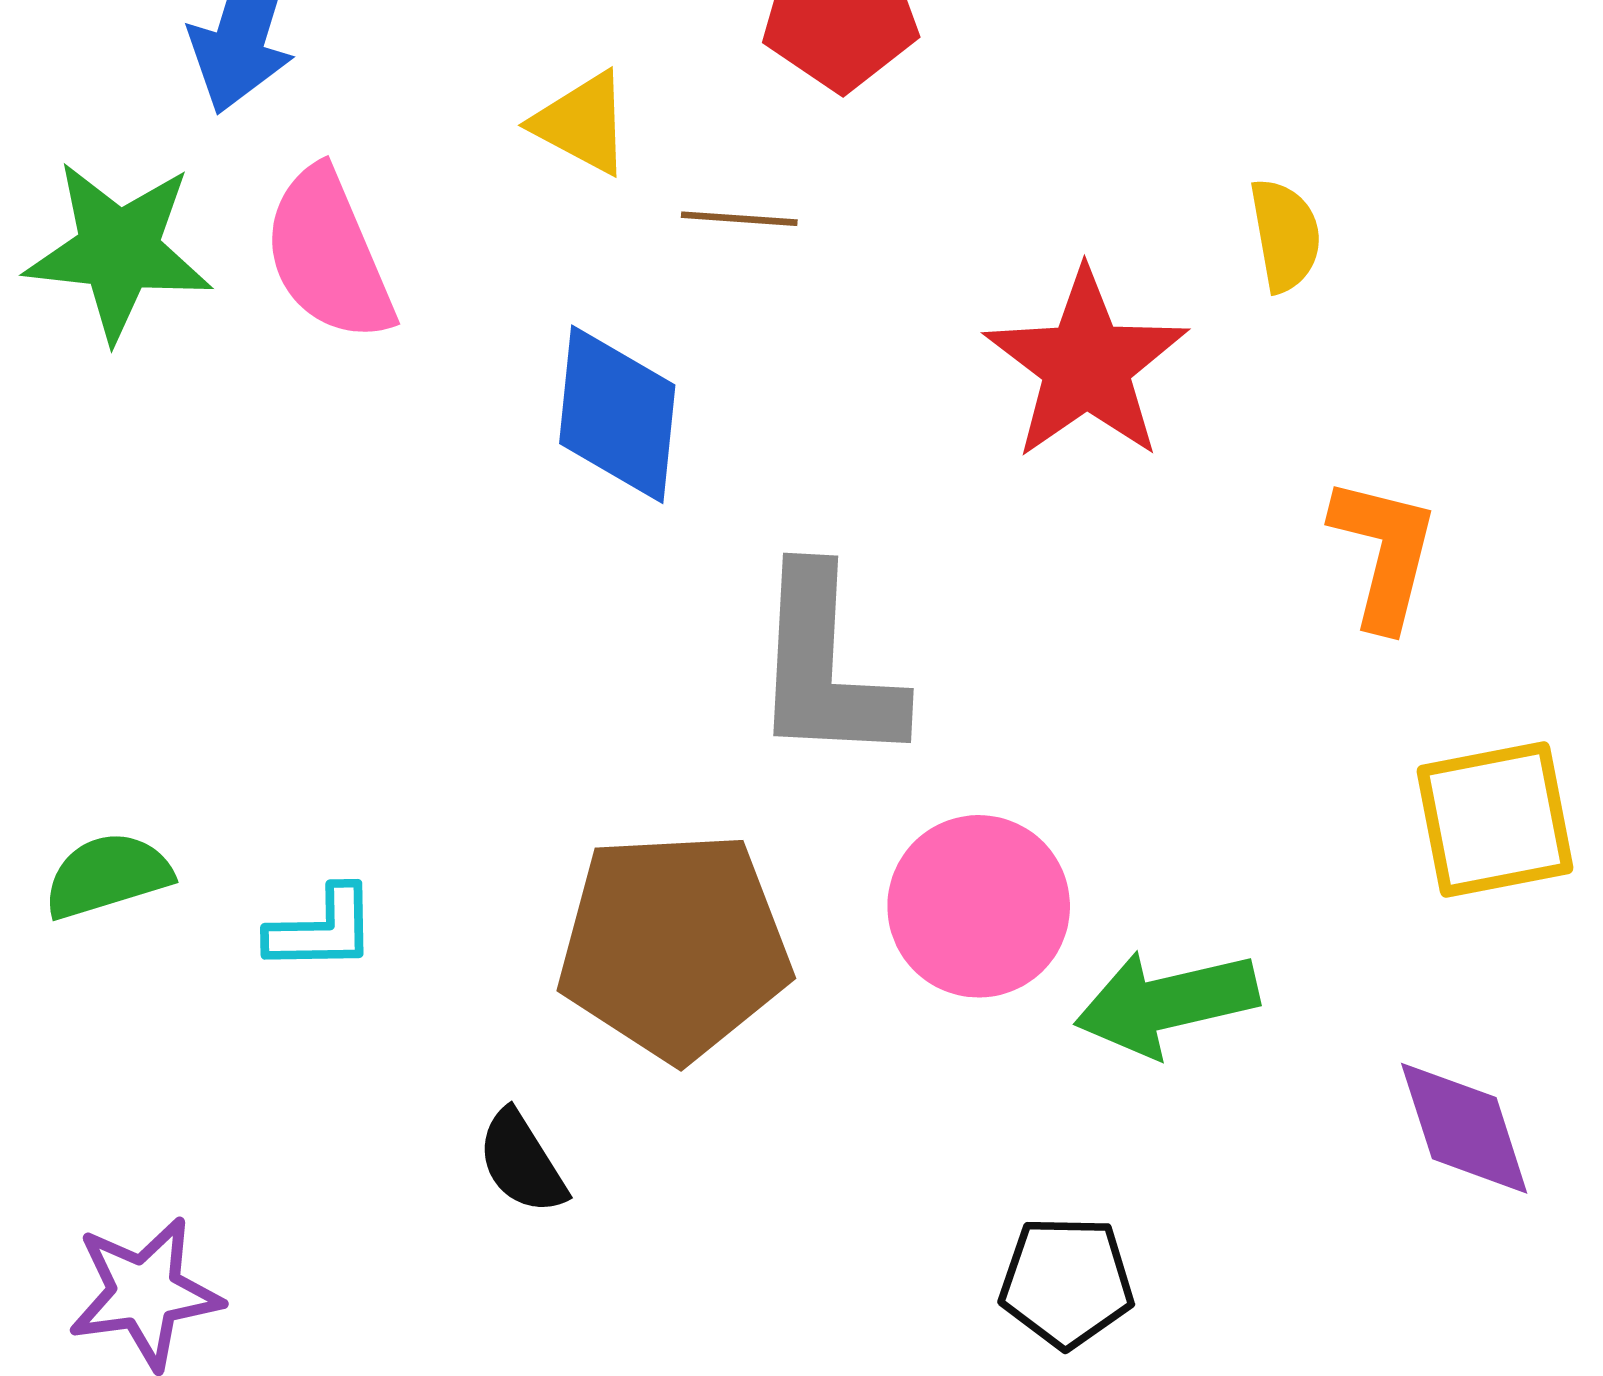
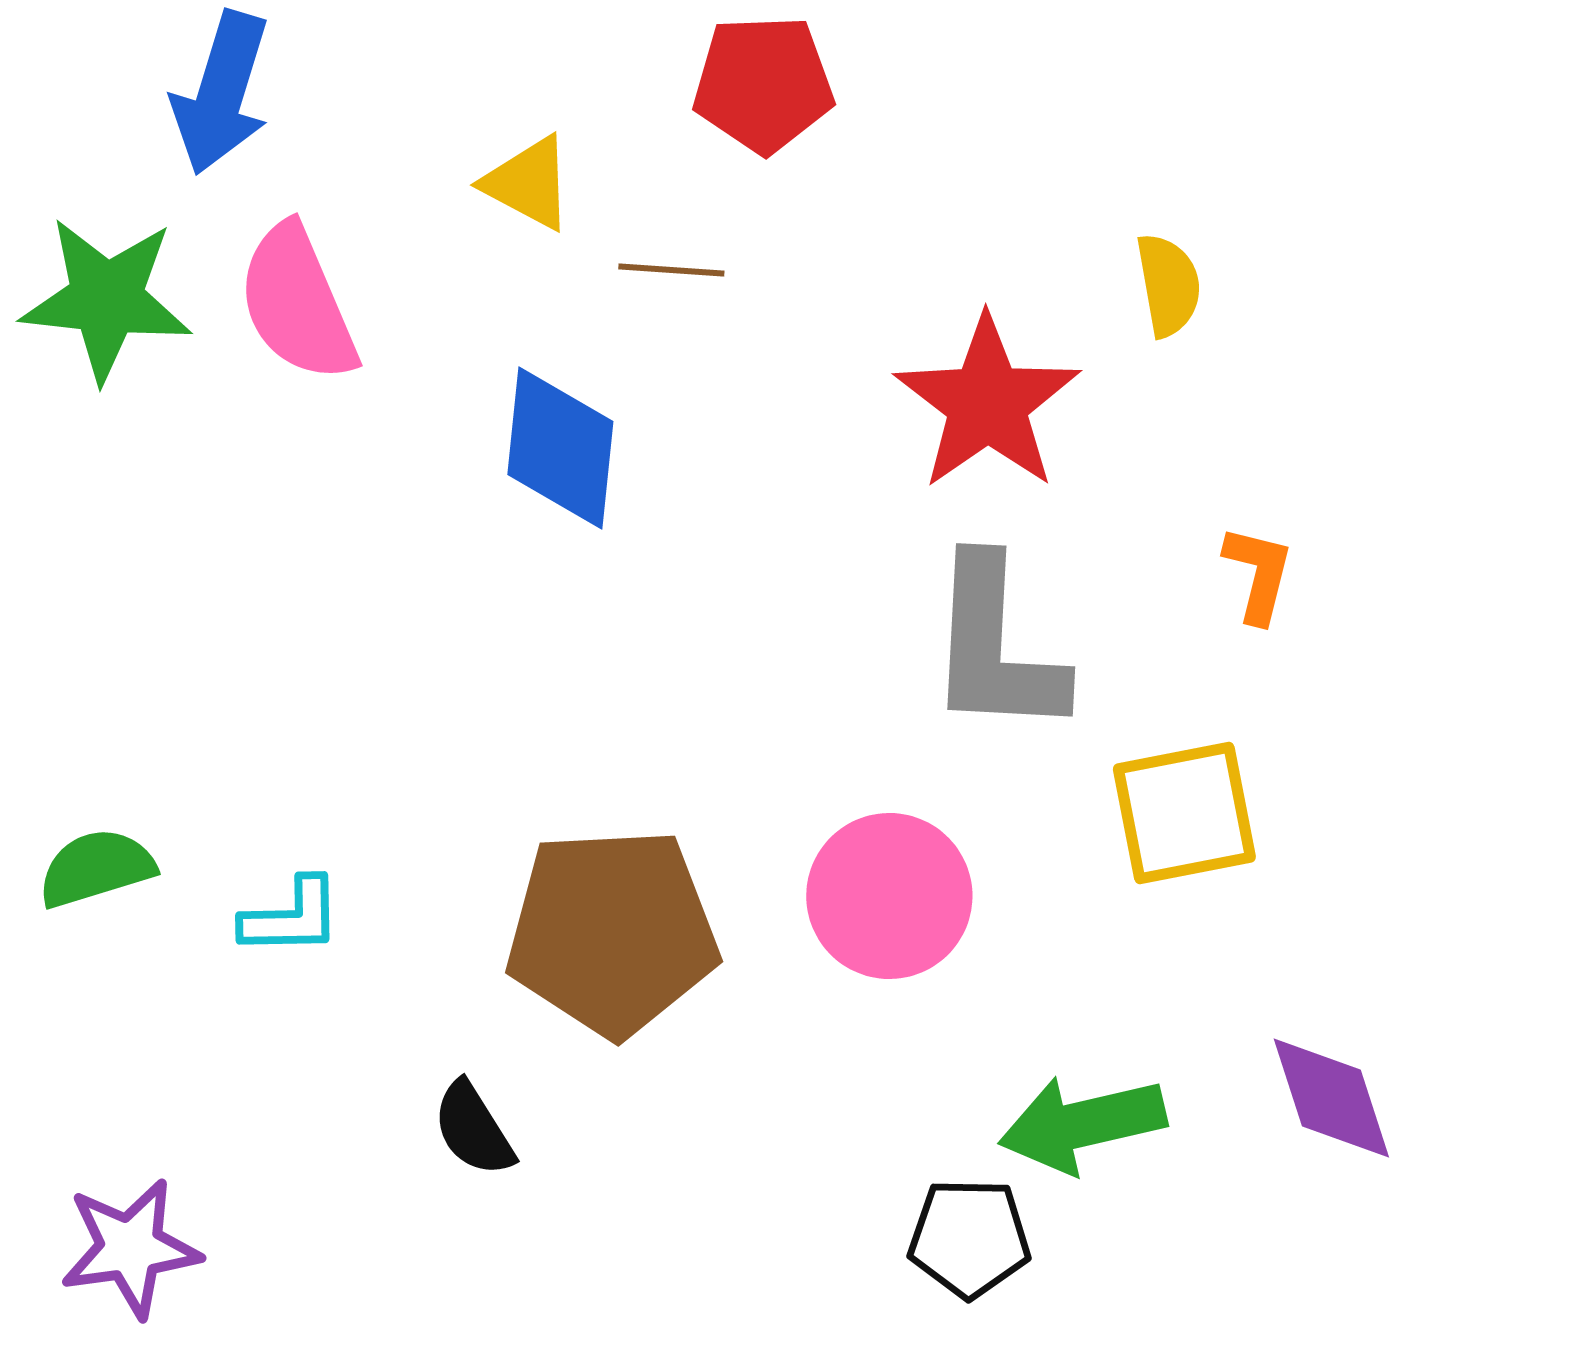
orange L-shape: (1384, 553) -> (1258, 574), size x0.7
gray L-shape: (826, 667) -> (995, 647), moved
yellow square: (1495, 820) -> (1184, 813), moved
green arrow: (1166, 1003) -> (1082, 1124), moved

